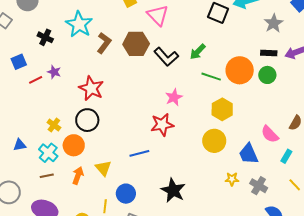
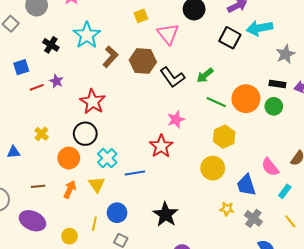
yellow cross: (54, 125) -> (42, 134), moved
red star: (162, 125) -> (161, 146), turned -30
cyan cross: (48, 153) -> (107, 158), moved

